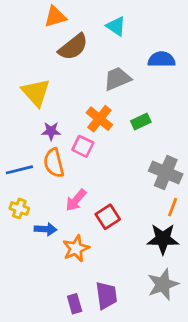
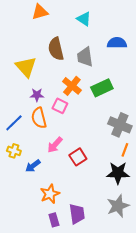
brown semicircle: (73, 47) -> (56, 49), moved, turned 115
gray trapezoid: (117, 79) -> (85, 57), turned -75
green rectangle: (141, 121) -> (102, 88), size x1.5
blue line: (19, 170) -> (14, 123), turned -30
blue arrow: (46, 229) -> (33, 166), turned 140
orange star: (76, 248) -> (50, 194), moved

